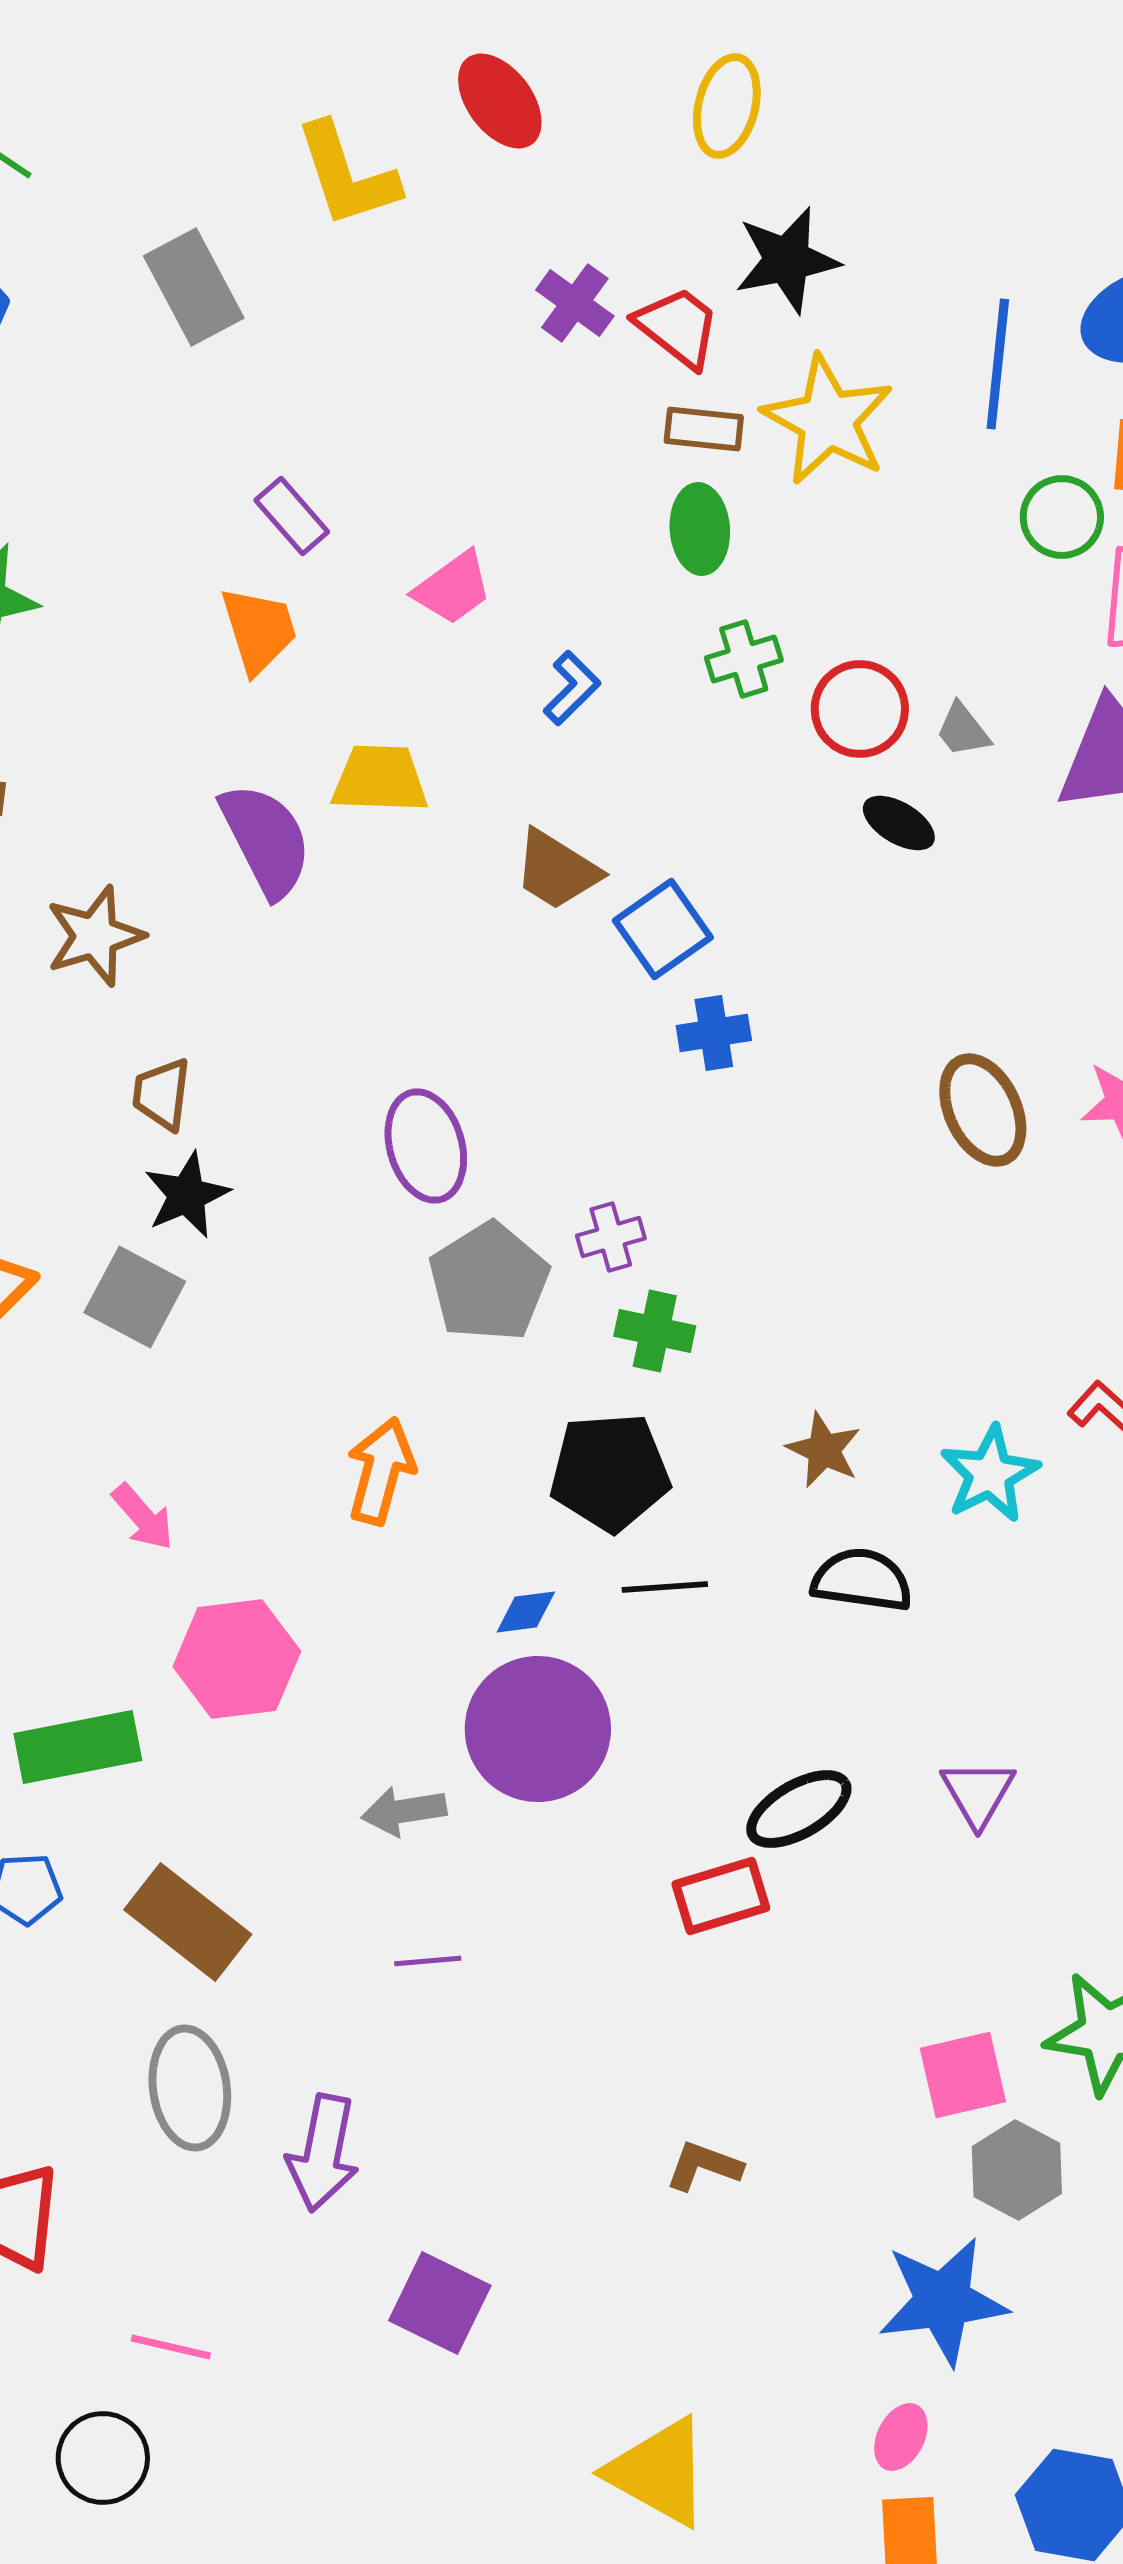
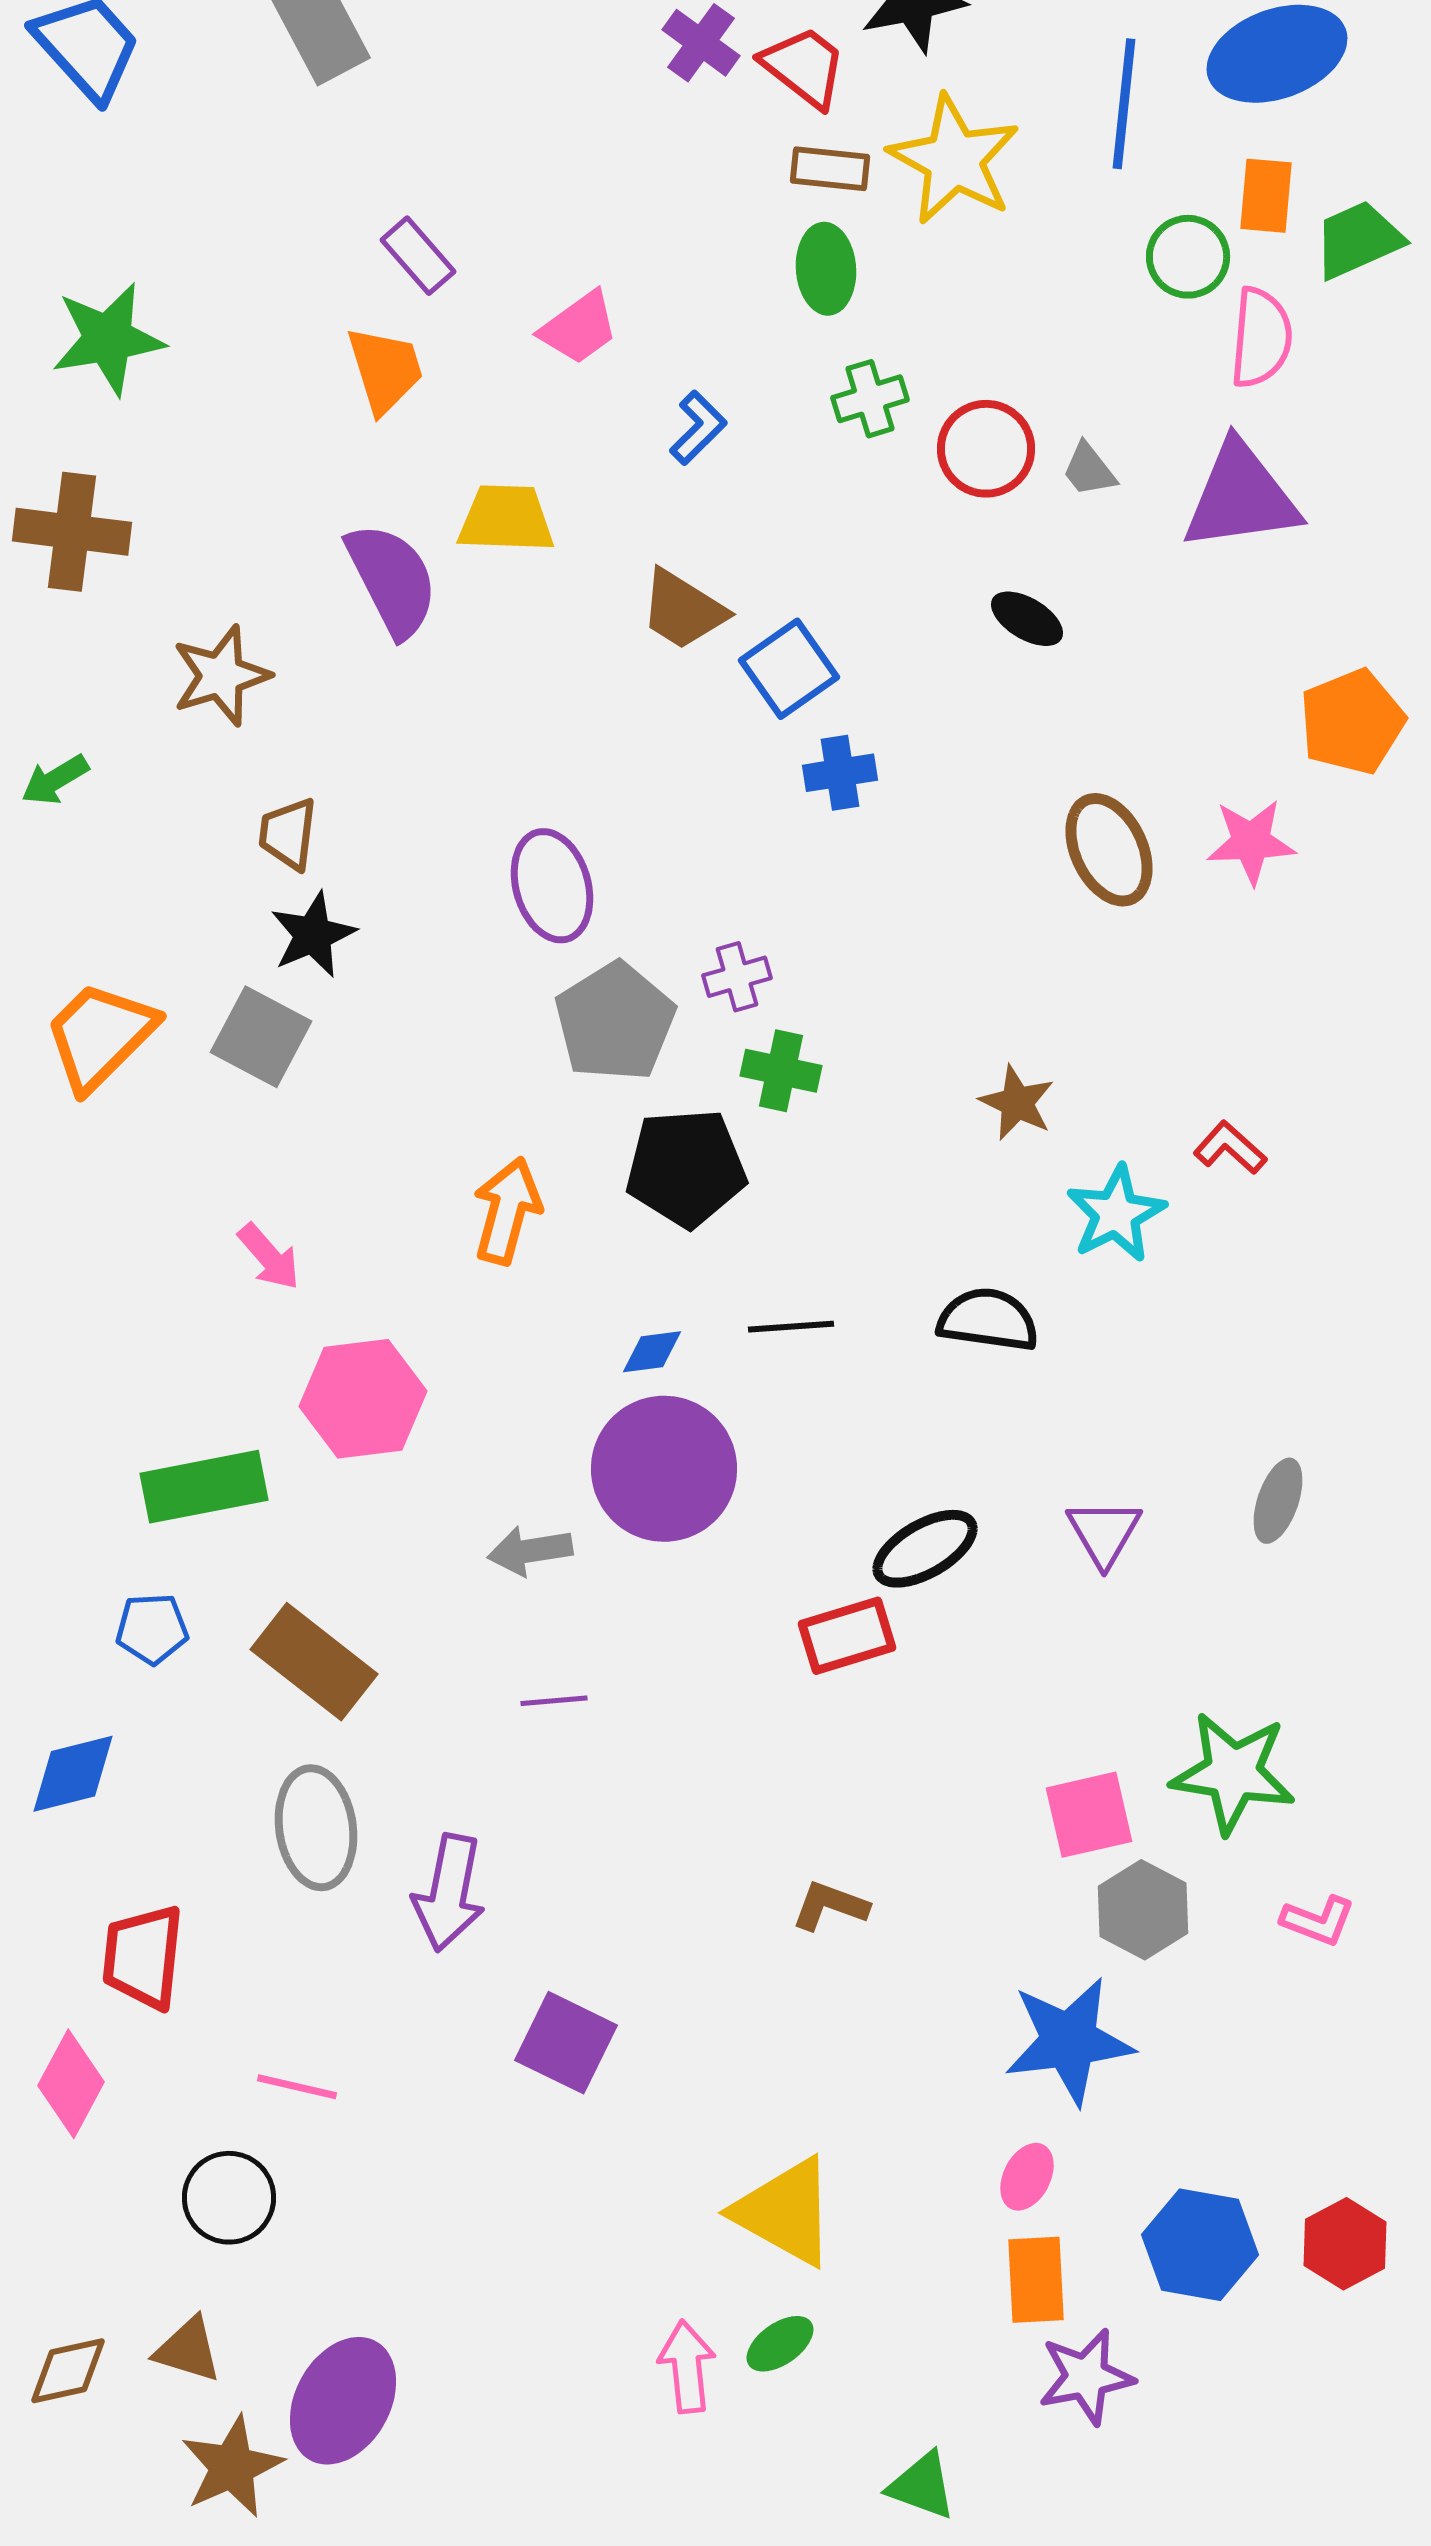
black ellipse: (899, 823) -> (1027, 619), moved
brown star: (824, 1450) -> (1017, 1103), moved
black pentagon: (610, 1472) -> (686, 1168), moved

